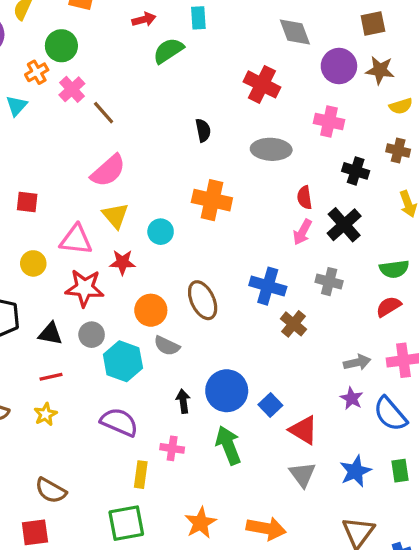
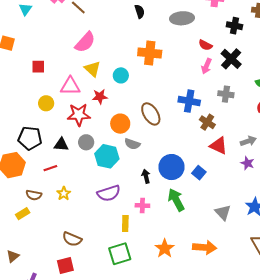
red semicircle: (305, 198) -> (205, 45), turned -48
red line: (51, 377) -> (50, 168), moved
purple semicircle: (119, 422) -> (109, 193), turned 145
red triangle: (303, 430) -> (218, 146), moved

